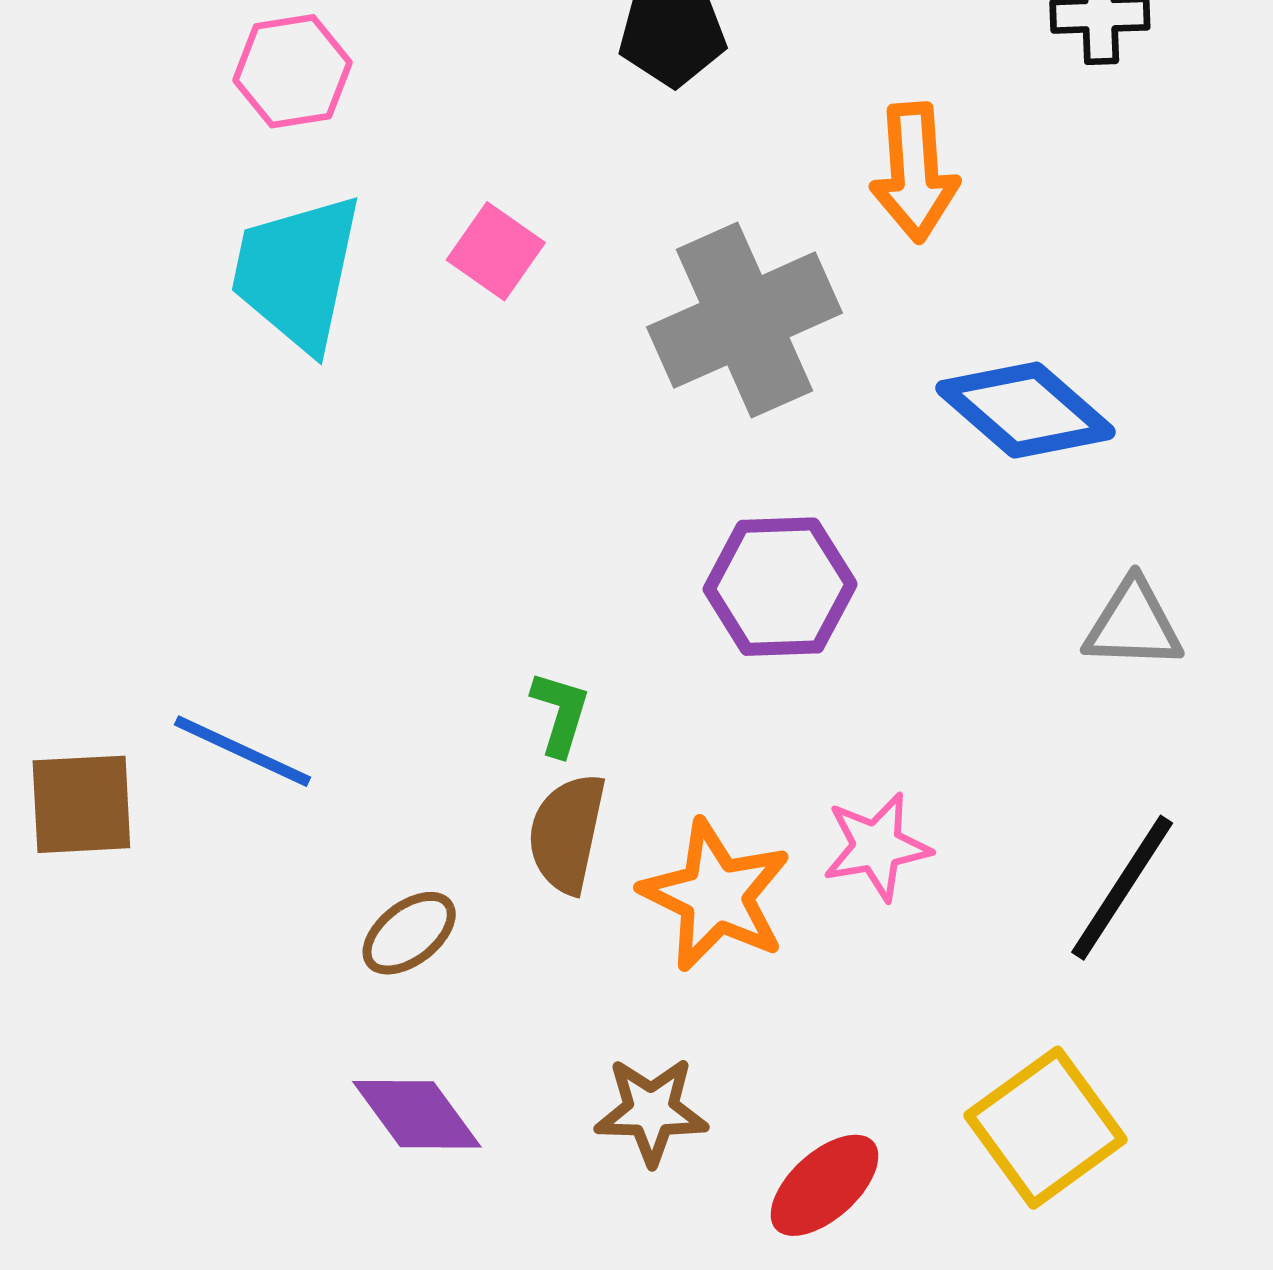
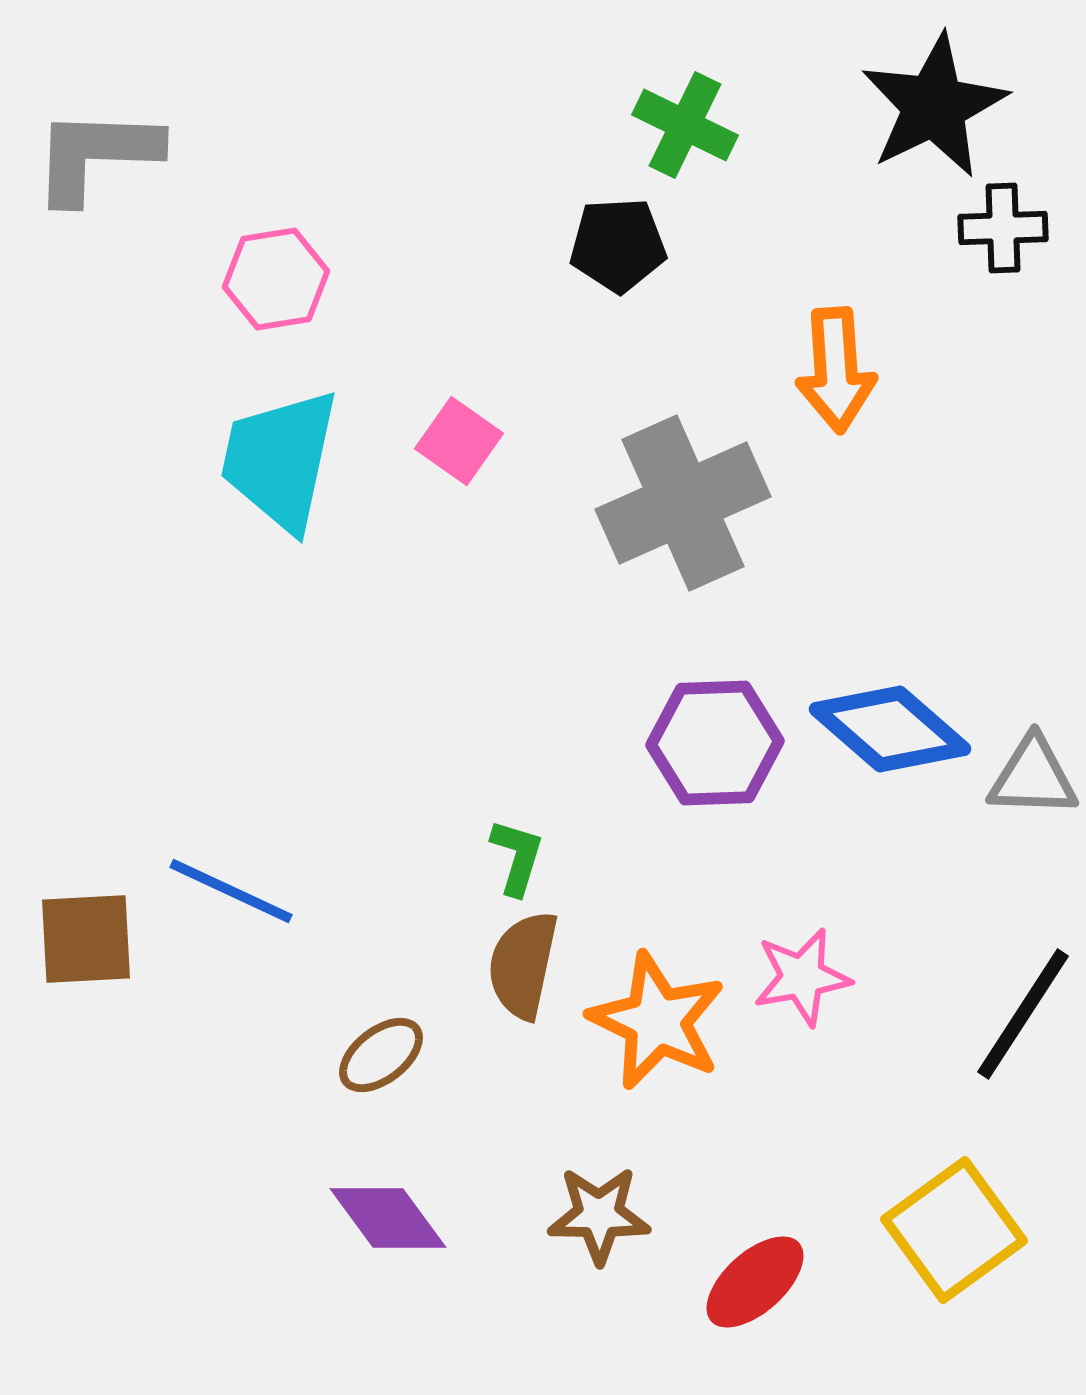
blue diamond: (1026, 410) -> (890, 729), moved

